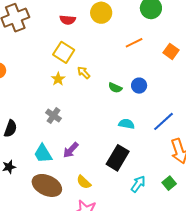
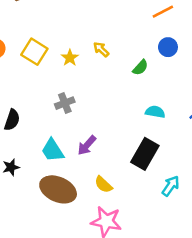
yellow square: (64, 52) -> (34, 52), moved
blue circle: (139, 86) -> (168, 47), moved
green semicircle: (115, 88) -> (140, 68), turned -72
gray cross: (53, 116) -> (65, 103), turned 35

